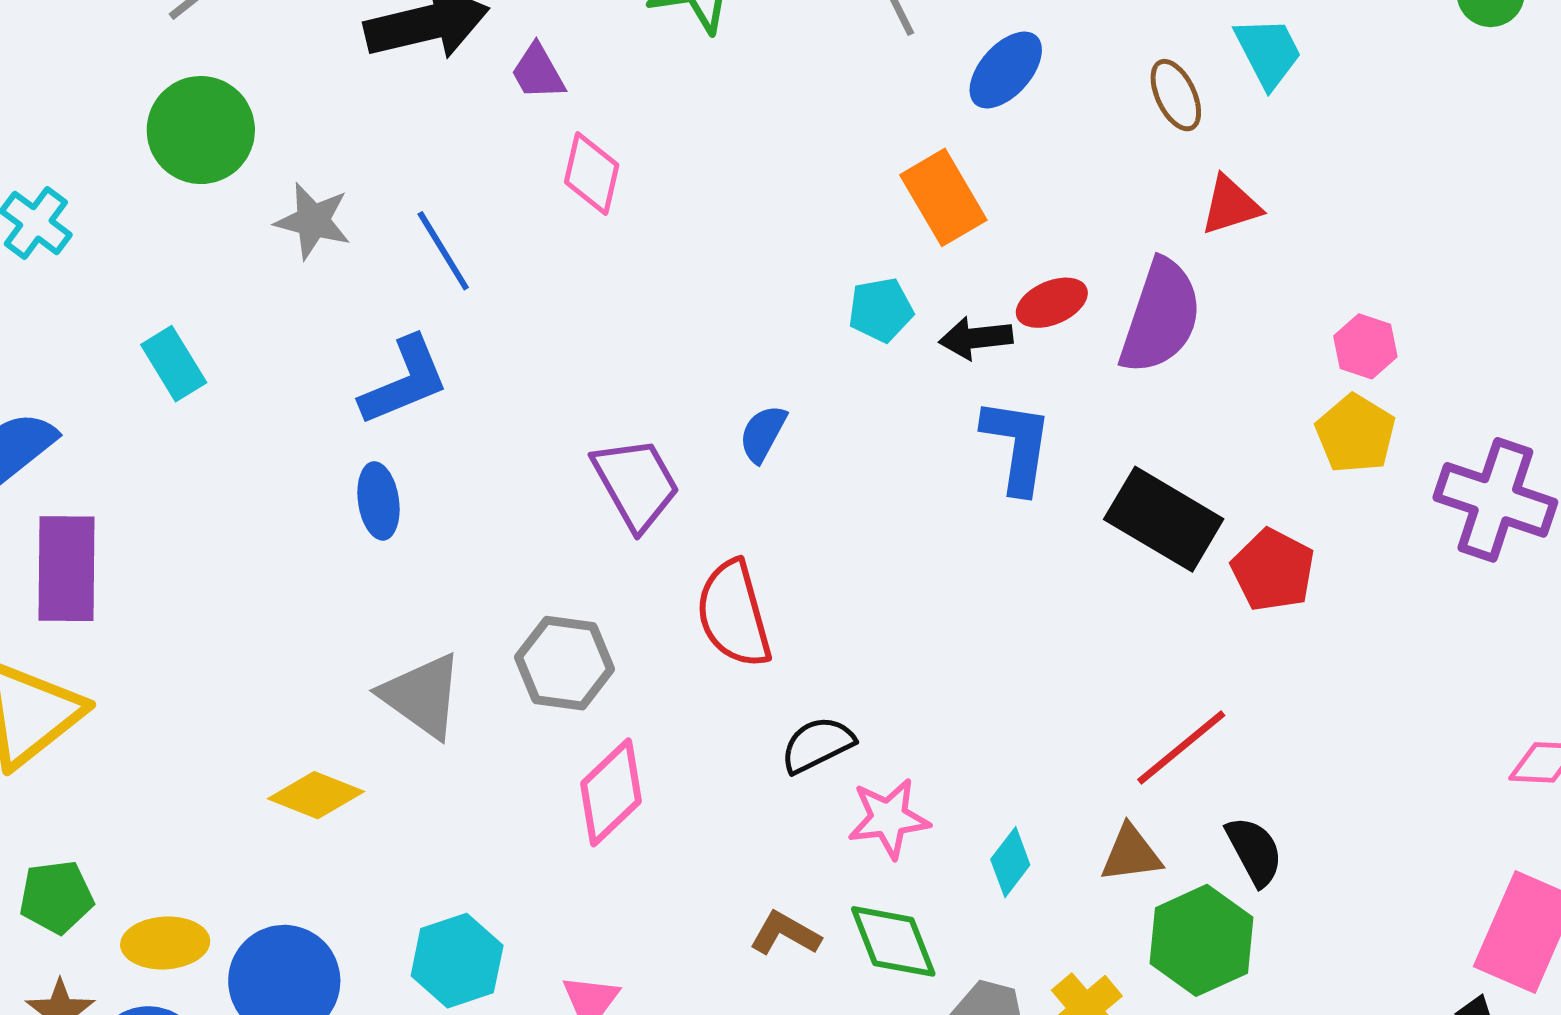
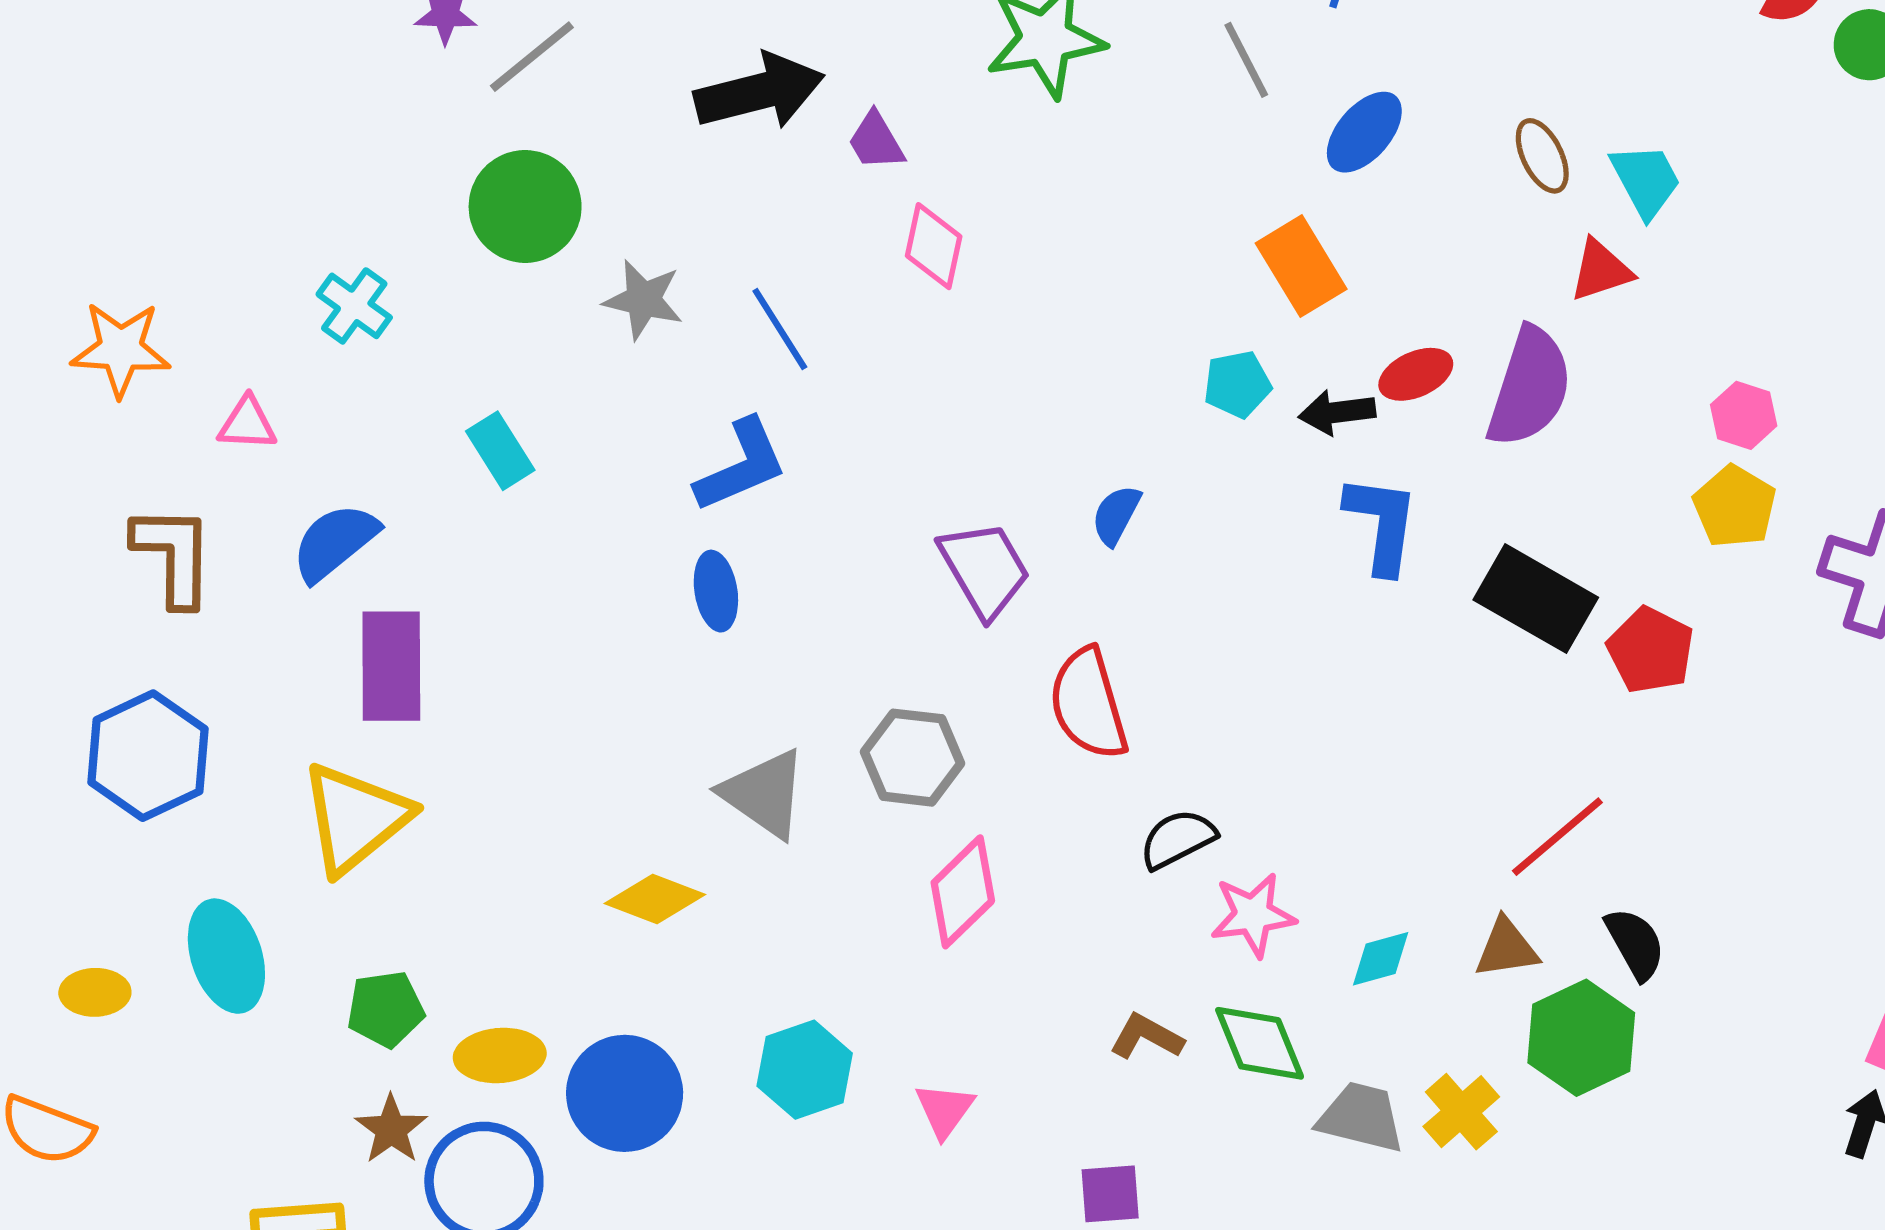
cyan trapezoid: (1268, 52) -> (1646, 180), moved
cyan diamond: (1010, 862) -> (1381, 959), turned 38

